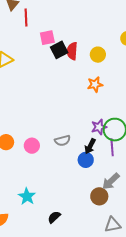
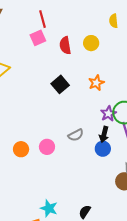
red line: (26, 18) -> (43, 19), moved
black square: (59, 50) -> (60, 84), moved
orange star: (95, 84) -> (96, 83), moved
cyan star: (27, 196) -> (49, 208), moved

